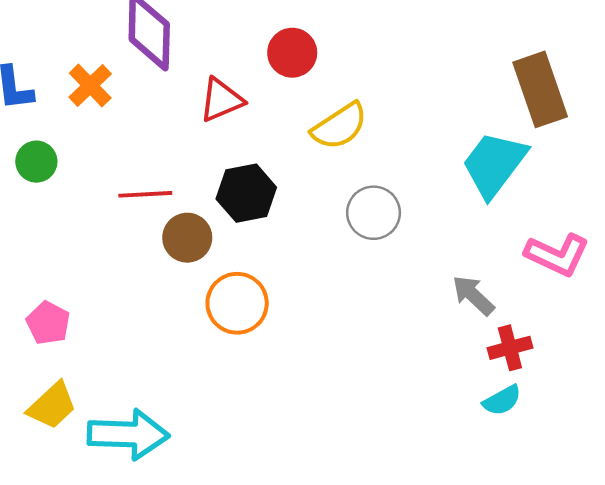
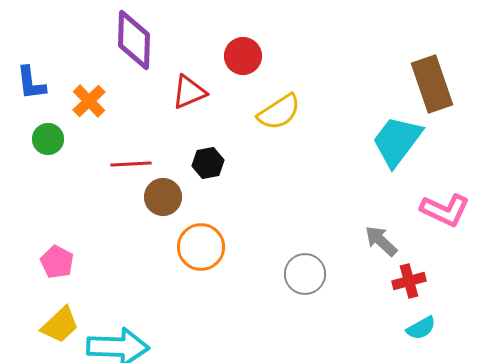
orange cross: (90, 85) -> (89, 101), moved
black hexagon: (246, 193) -> (208, 163), size x0.7
gray circle: (374, 213) -> (305, 274), moved
cyan semicircle: (502, 400) -> (421, 328), moved

